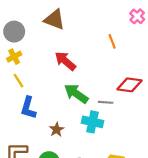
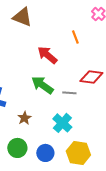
red arrow: (65, 61) -> (47, 55), moved
cyan cross: (93, 122) -> (62, 123), moved, turned 30

